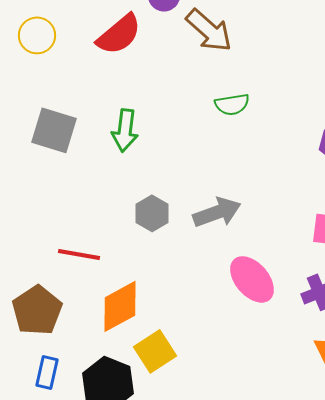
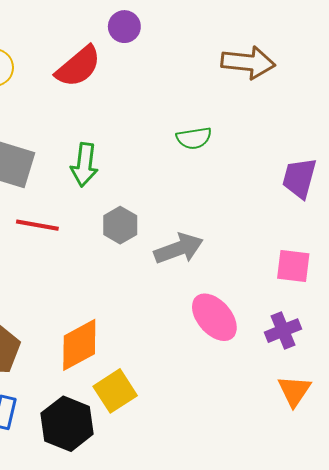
brown arrow: (209, 30) -> (248, 62), moved, turned -36
gray hexagon: (152, 213) -> (120, 225), moved
red line: (79, 254) -> (37, 225), moved

